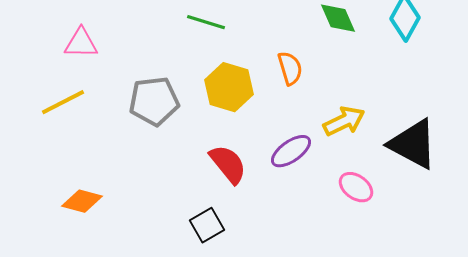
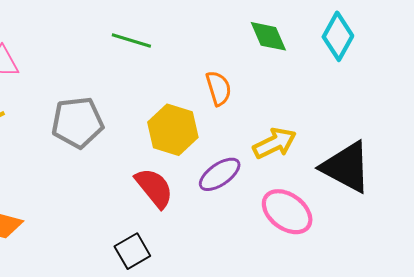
yellow hexagon: (229, 87) -> (173, 130), moved
pink ellipse: (356, 187) -> (287, 212), size x1.4

